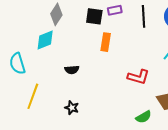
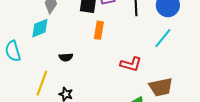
yellow line: (33, 96) -> (42, 83), moved

